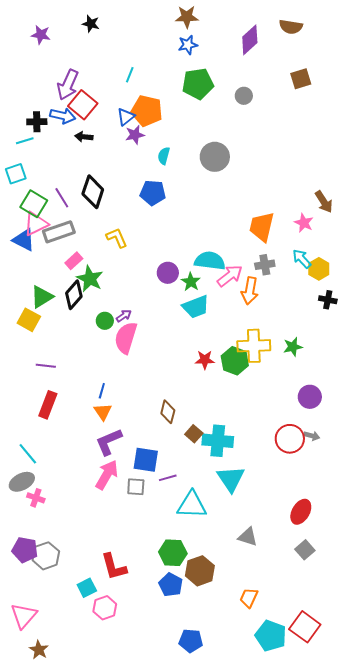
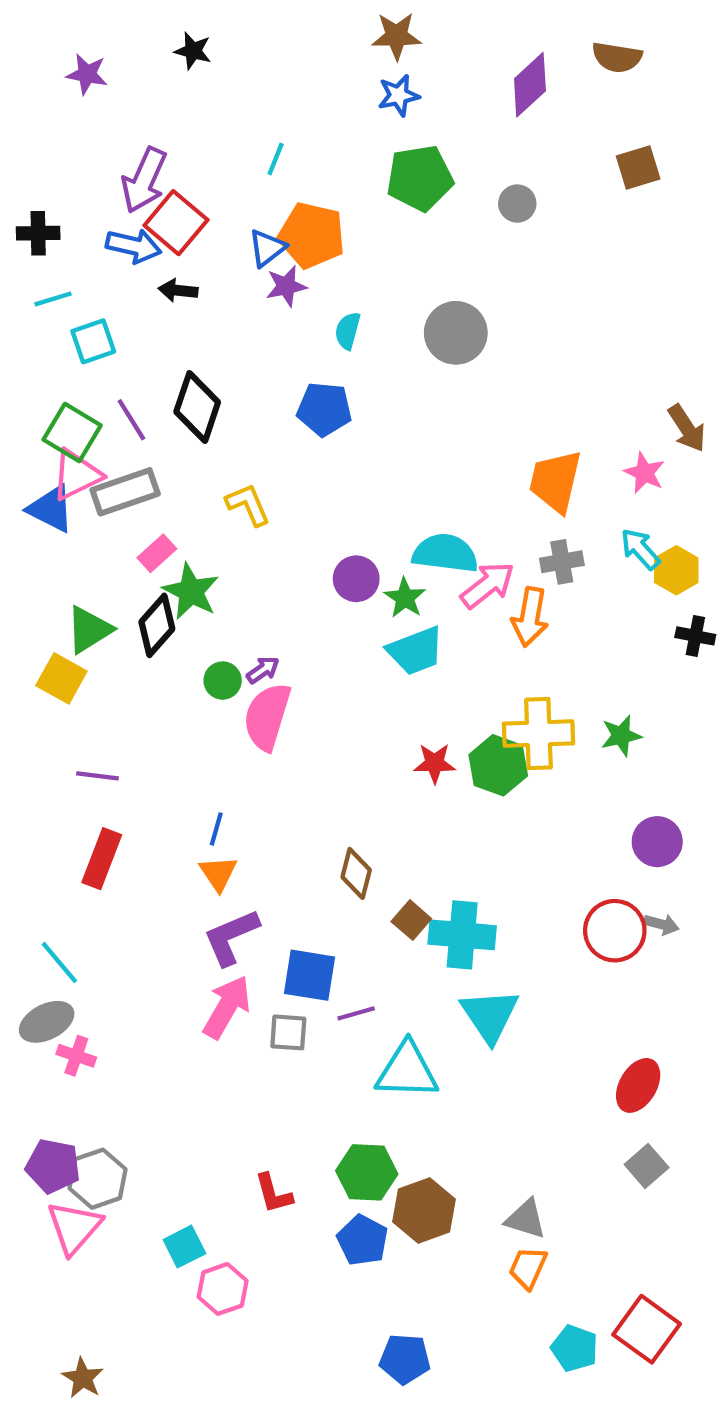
black cross: (37, 122) -> (38, 233), moved
cyan square: (16, 174) -> (93, 341), moved
gray triangle: (248, 537) -> (526, 1219), moved
red L-shape: (114, 567) -> (273, 1194), moved, size x0.7
pink triangle: (24, 616) -> (74, 1227), moved
cyan pentagon: (271, 636) -> (575, 1348), size x0.7

